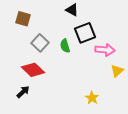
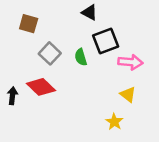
yellow triangle: (117, 71) -> (128, 94), moved, turned -40
black arrow: (23, 92) -> (12, 96), moved, turned -40

